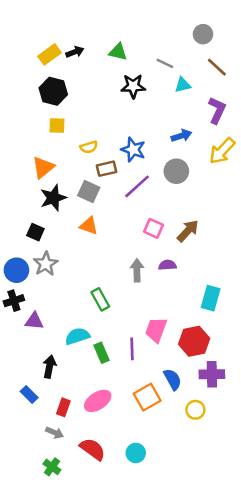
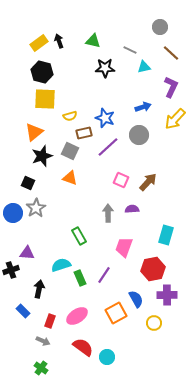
black arrow: (75, 52) -> (59, 41), turned -88
yellow square: (57, 126) -> (45, 99), size x1.6
black cross: (14, 301) -> (11, 270), moved
pink trapezoid: (156, 330) -> (124, 247), moved
purple line: (132, 349) -> (104, 275), turned 36
red semicircle: (93, 449) -> (83, 347), moved

